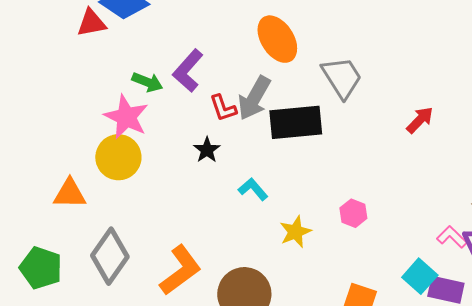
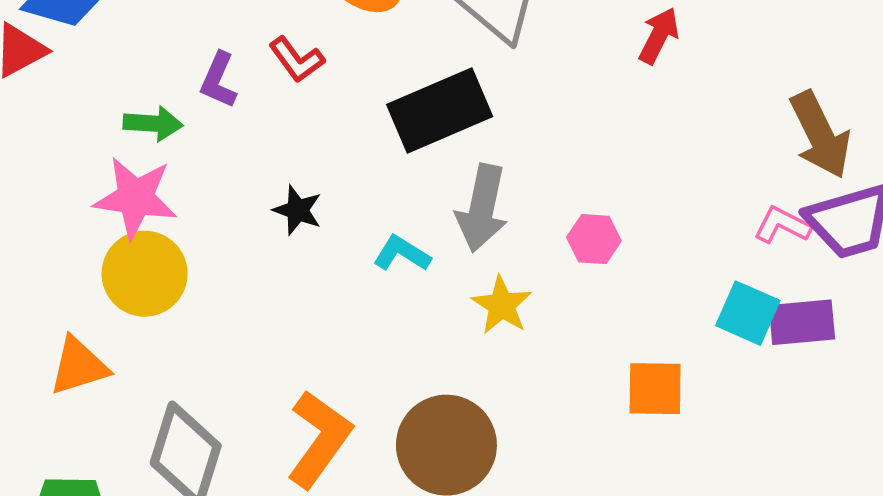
purple L-shape: (188, 71) -> (218, 80), size x0.7
gray arrow: (254, 98) -> (482, 208), moved
red L-shape: (223, 108) -> (297, 59), moved

